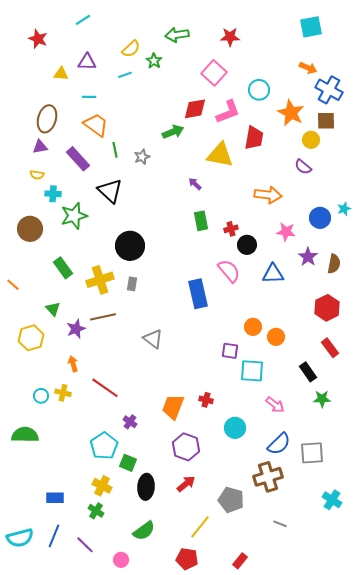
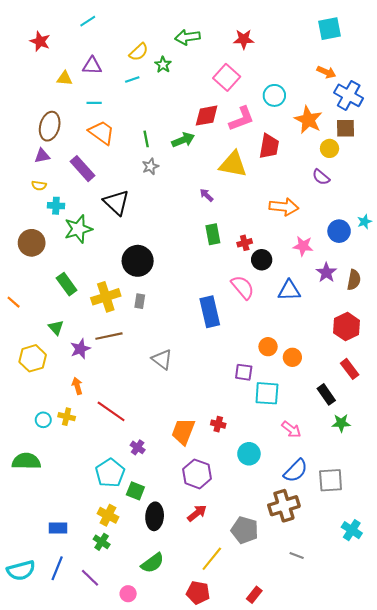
green line: (115, 150) -> (146, 139), moved

